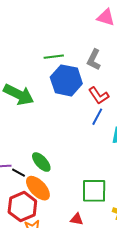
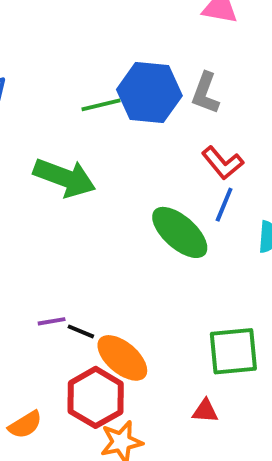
green line: (54, 57) -> (101, 105), moved
blue hexagon: (66, 80) -> (149, 93), moved
green ellipse: (41, 162) -> (180, 232), moved, size x1.4

